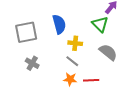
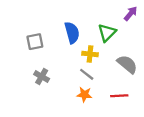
green triangle: (100, 24) -> (107, 33), moved, turned 30
gray square: (26, 32) -> (35, 42), size x0.7
red line: (91, 80) -> (119, 96), moved

